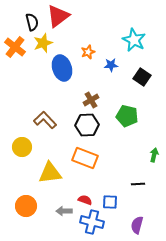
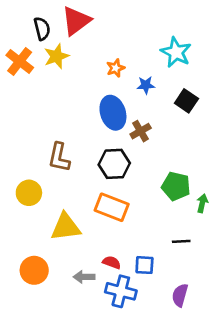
blue ellipse: (62, 68) -> (113, 113), moved
brown cross: (91, 100) -> (141, 131), moved
green pentagon: (127, 116) -> (176, 186), moved
brown L-shape: (45, 120) -> (59, 157), turned -125

